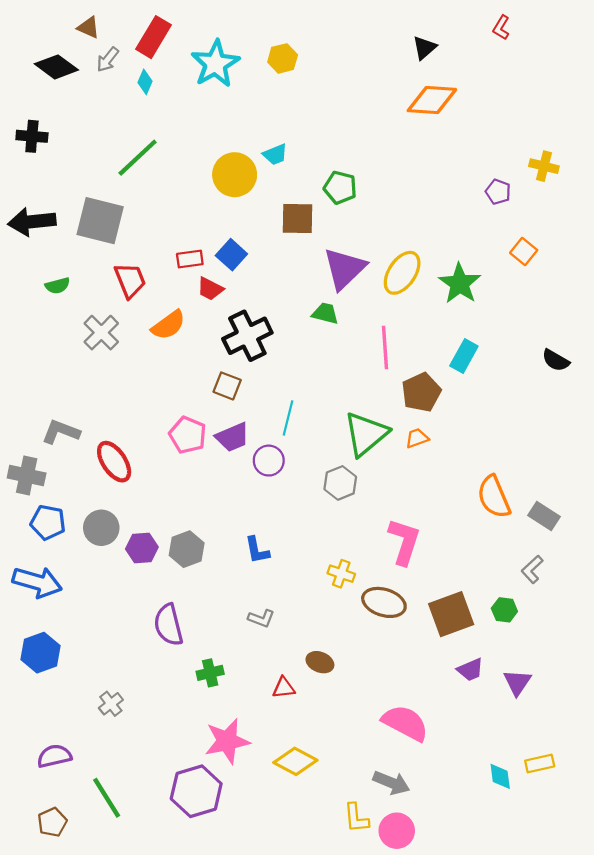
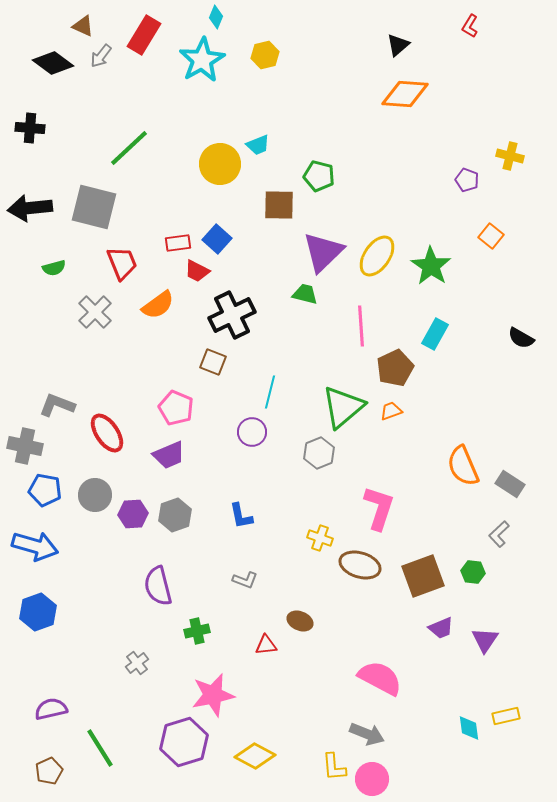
cyan diamond: (145, 82) -> (216, 17), moved
purple trapezoid: (232, 437) -> (169, 455), moved
gray cross: (111, 704) -> (137, 663), moved
yellow diamond: (295, 761) -> (255, 756), moved

